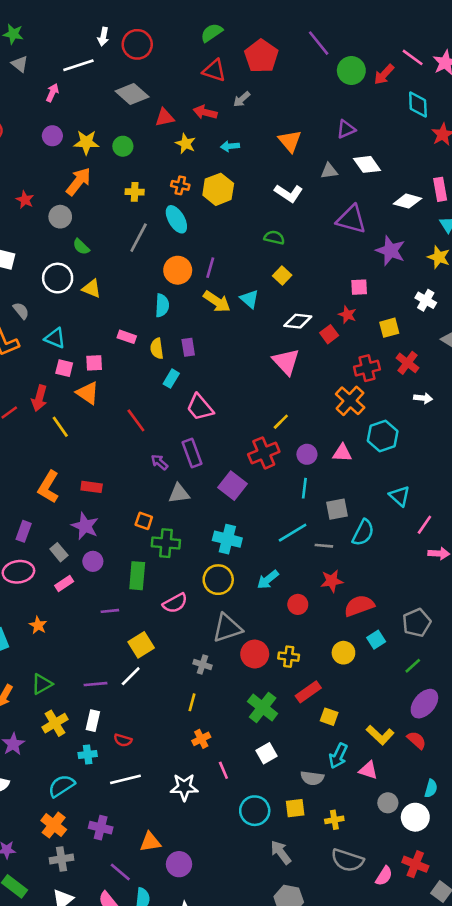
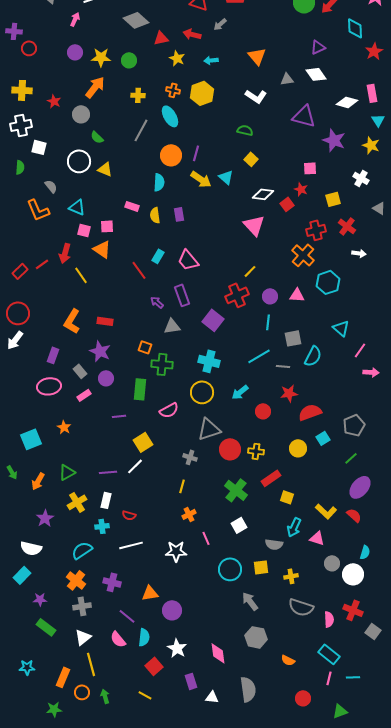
purple triangle: (346, 129) -> (318, 47), moved
cyan rectangle: (171, 379) -> (158, 256), moved
pink semicircle: (384, 876) -> (329, 619), turned -35

